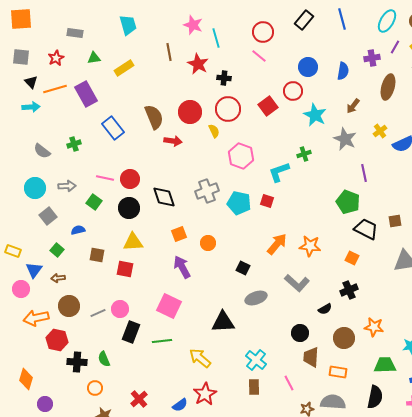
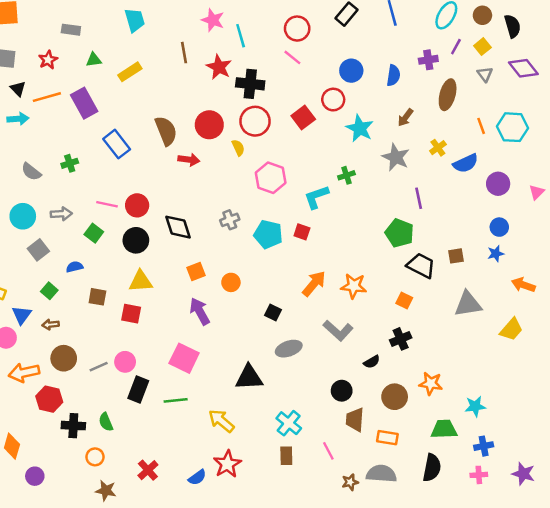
black cross: (224, 78) -> (250, 84), size x1.6
gray cross: (207, 191) -> (230, 220), size x0.7

